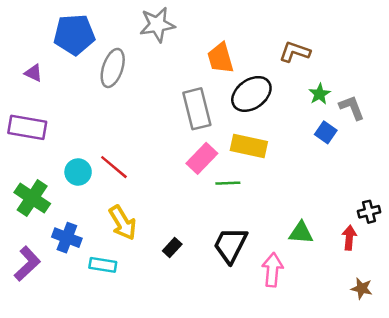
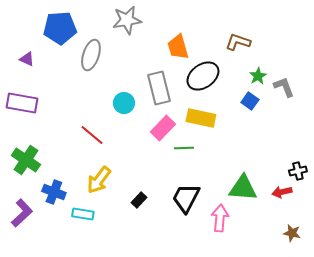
blue square: (326, 132) -> (250, 101), moved
cyan circle: (78, 172) -> (124, 103), moved
yellow arrow: (123, 223) -> (99, 180), turned 68
green triangle: (301, 233) -> (243, 188), size x1.4
red arrow: (349, 238) -> (282, 192), turned -108

